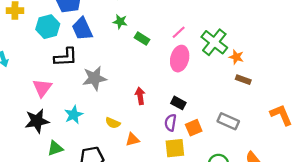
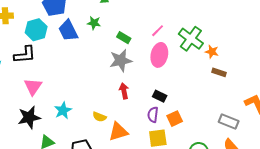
green star: (120, 22) -> (94, 23), moved
black L-shape: (66, 57) -> (25, 55), moved
gray star: (95, 78) -> (121, 60), moved
gray rectangle: (228, 121) -> (229, 121), moved
orange triangle: (132, 140) -> (118, 132), size x1.5

